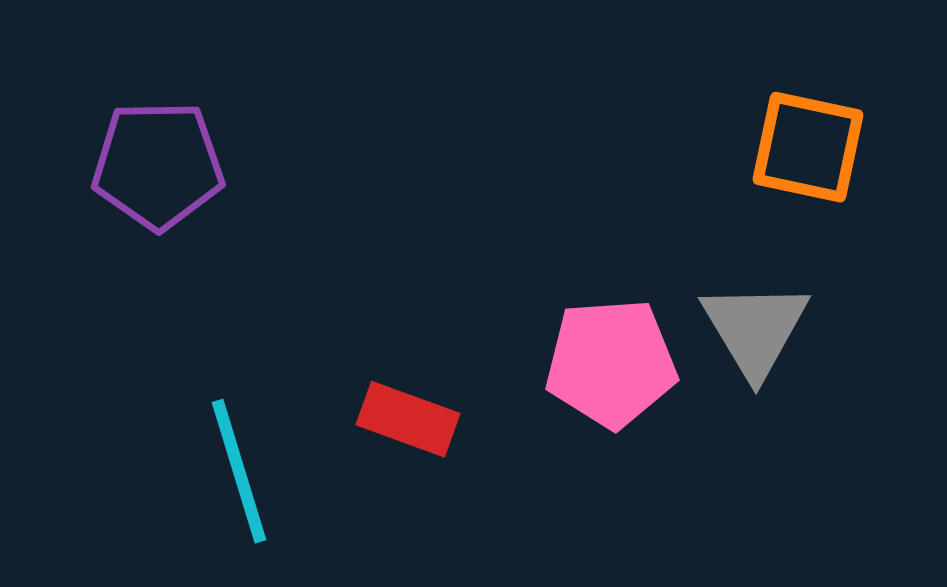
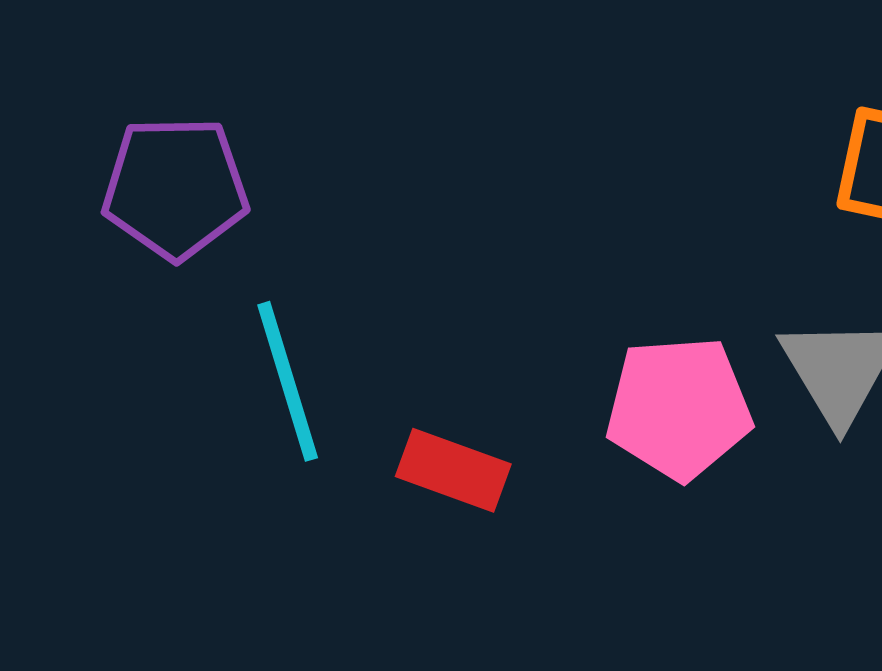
cyan line: (239, 471) -> (288, 381), moved

